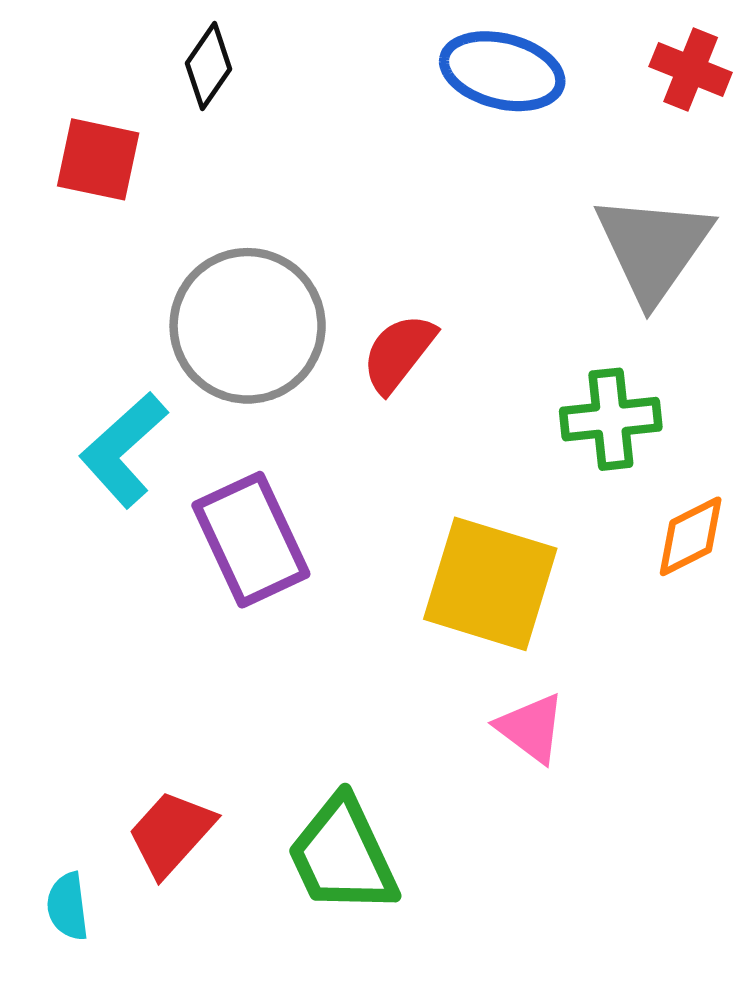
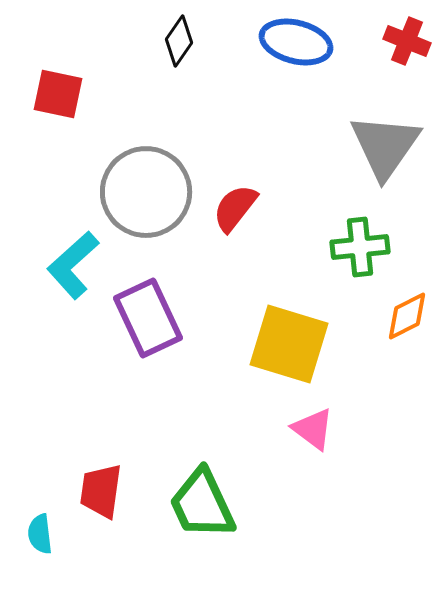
black diamond: (208, 66) -> (179, 41), moved
red trapezoid: (171, 833) -> (101, 491), turned -34

